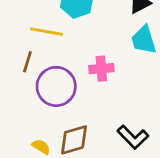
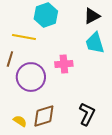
black L-shape: (133, 137) -> (87, 114), turned -110

